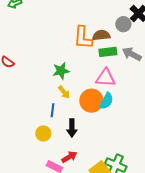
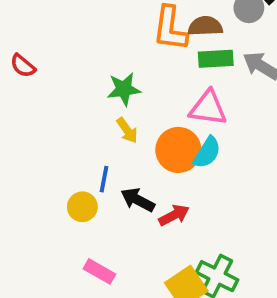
blue line: (52, 110) -> (104, 179), moved
black arrow: (72, 128) -> (138, 200), turned 114
red arrow: (69, 157) -> (174, 215), moved

